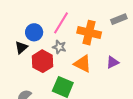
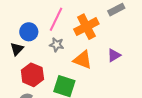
orange cross: (89, 33) -> (86, 27), turned -35
red hexagon: (42, 61) -> (32, 75), moved

